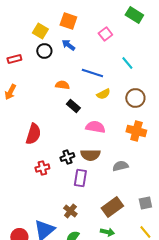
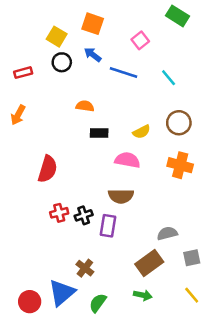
blue line: (92, 73) -> (124, 73), moved
yellow semicircle: (103, 94) -> (142, 132), moved
black rectangle: (73, 106) -> (99, 133), turned -40
black cross: (67, 157) -> (84, 215), moved
gray semicircle: (120, 166) -> (167, 233), moved
brown cross: (70, 211) -> (85, 268), moved

